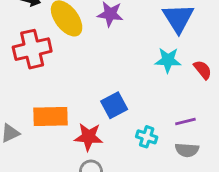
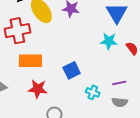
orange rectangle: (50, 117) -> (30, 61), moved
red star: (89, 137) -> (38, 89), moved

